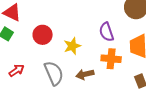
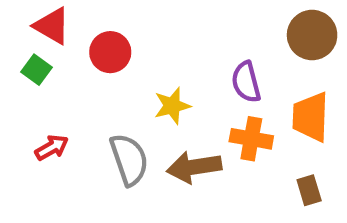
red circle: (43, 35) -> (110, 52), moved
brown arrow: (85, 74) -> (194, 167), size x1.4

